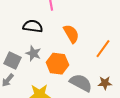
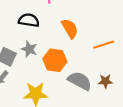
orange line: (103, 49) -> (104, 45), turned 36

